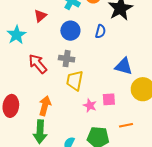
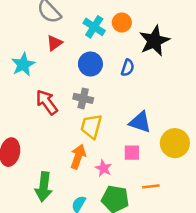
blue triangle: (124, 66) -> (140, 122), moved
pink star: (90, 105) -> (103, 168), moved
orange arrow: (45, 106) -> (78, 157), moved

